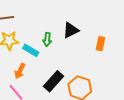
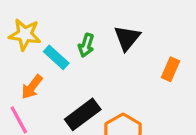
black triangle: (71, 30) -> (127, 38), turned -36

